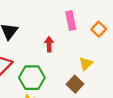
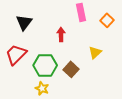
brown square: (75, 84) -> (71, 69), moved

